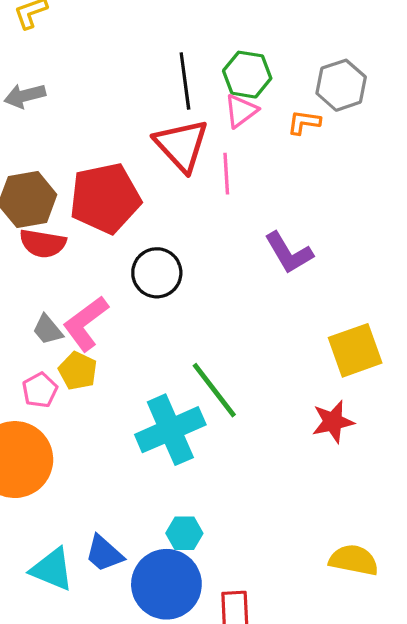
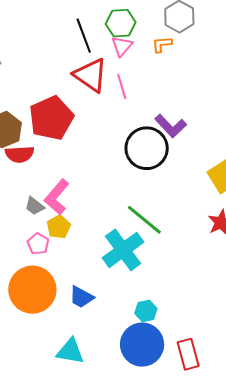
black circle: (157, 273) -> (147, 148), moved, size x1.4
yellow pentagon: (78, 371) -> (59, 227), turned 30
blue trapezoid: (104, 554) -> (81, 297), moved

